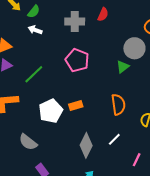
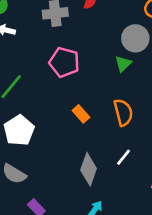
orange rectangle: (76, 105) -> (81, 114), moved, turned 72
white pentagon: (51, 111) -> (19, 130), moved

